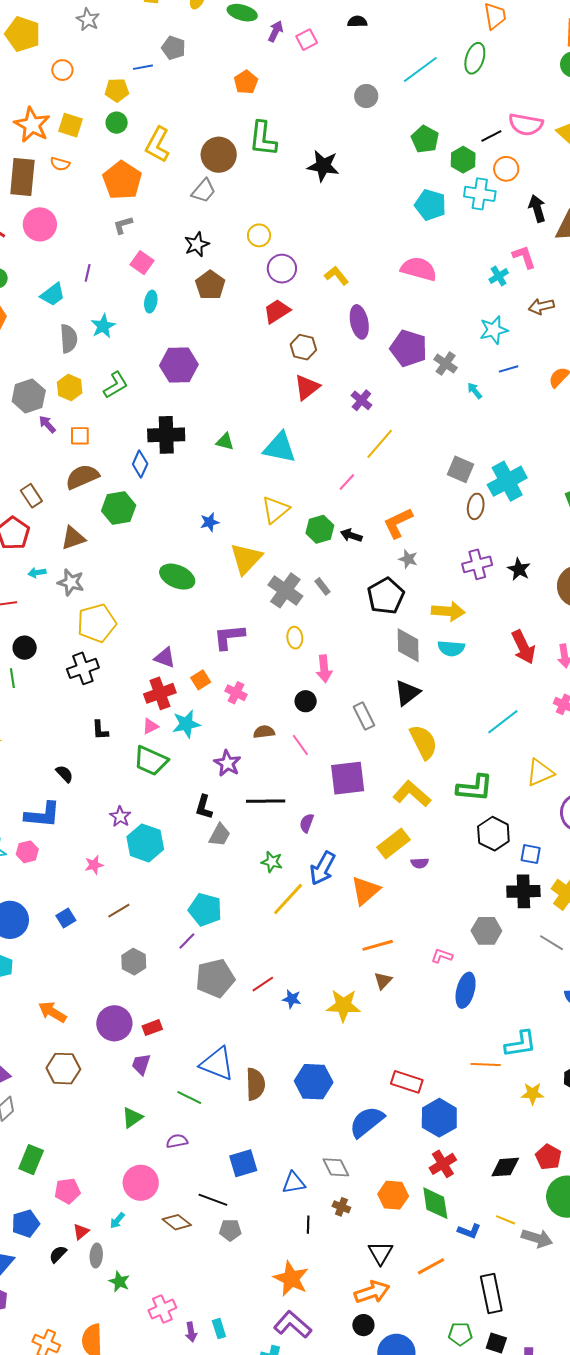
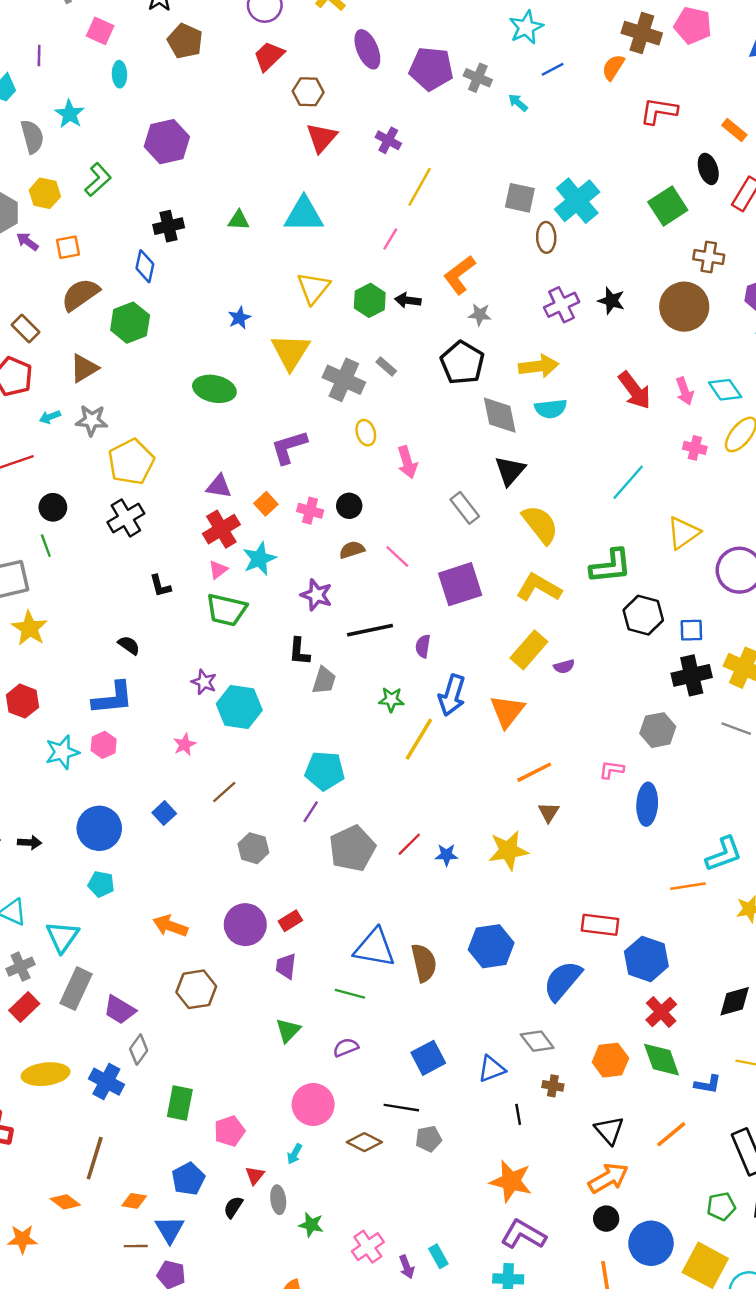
black cross: (166, 435) -> (169, 226), size x0.7
black circle: (306, 701) -> (349, 506), moved

